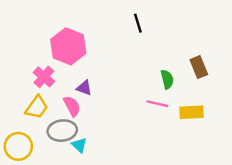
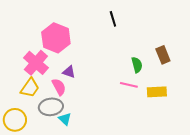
pink cross: (44, 77) -> (36, 63), size x1.4

